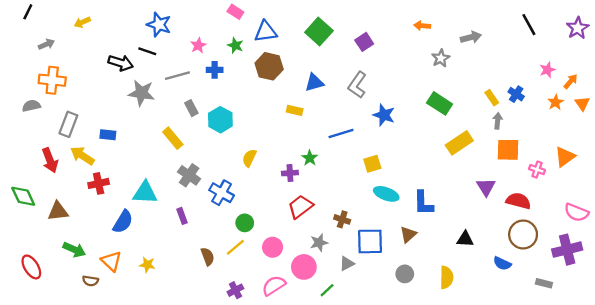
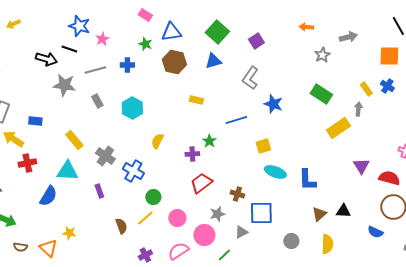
pink star: (198, 45) -> (102, 39), moved
blue triangle: (314, 83) -> (213, 61), moved
gray rectangle: (191, 108) -> (97, 101), moved
gray arrow: (498, 121) -> (358, 109), moved
yellow rectangle: (173, 138) -> (74, 140), moved
orange square: (508, 150) -> (389, 56), moved
brown triangle: (408, 234) -> (319, 214), moved
orange triangle: (111, 261) -> (48, 248), moved

